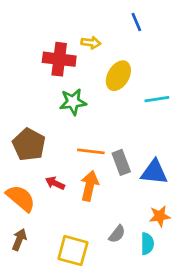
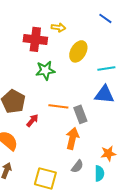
blue line: (136, 22) -> (105, 18), moved, turned -32
blue triangle: (154, 172) -> (104, 94), moved
red arrow: (55, 183) -> (32, 120), moved, turned 104
orange arrow: (89, 186) -> (72, 138), moved

